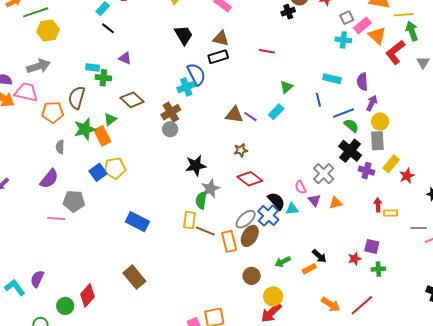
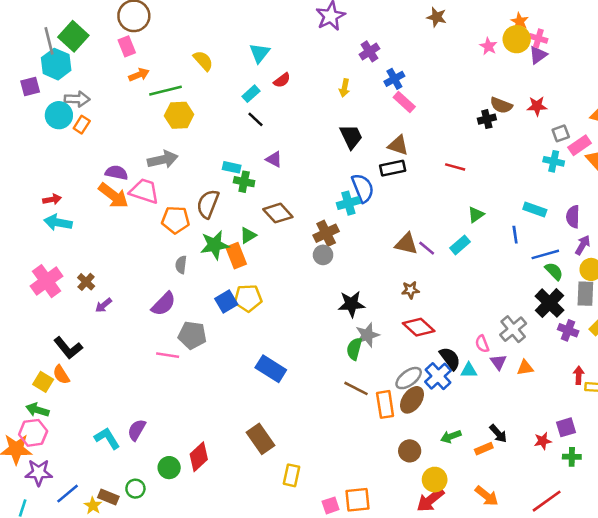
yellow rectangle: (190, 220) -> (292, 475), moved
purple square: (372, 246) -> (566, 427), turned -35
orange arrow: (331, 304) -> (487, 496), moved

